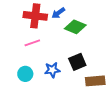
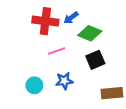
pink line: (32, 43) -> (57, 51), moved
black square: (77, 62) -> (95, 60), moved

